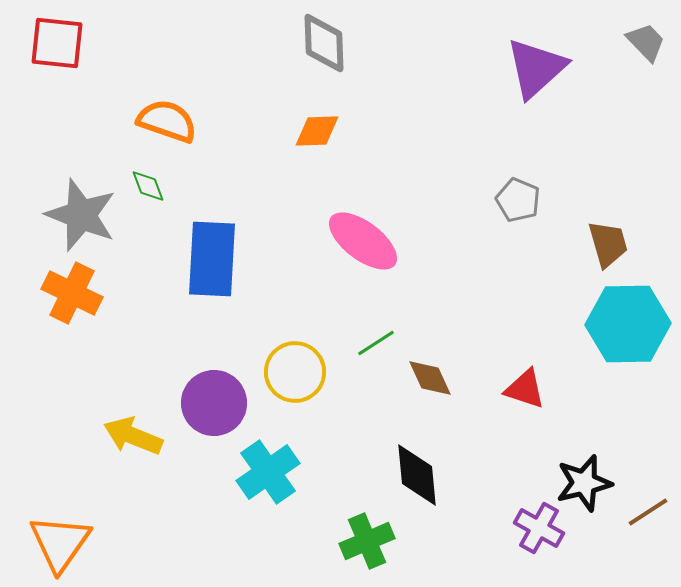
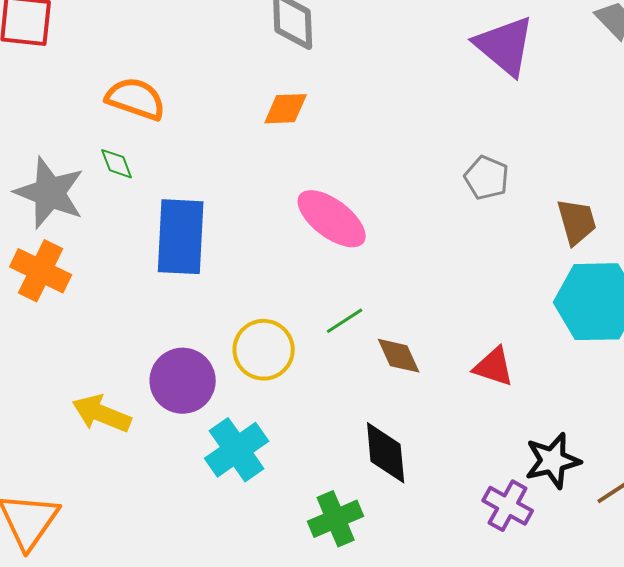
purple triangle: (536, 68) -> (505, 46), turned -38

